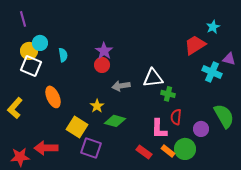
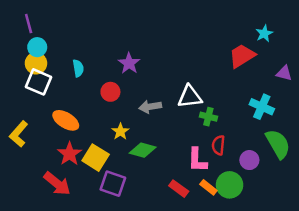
cyan circle: (40, 43) -> (37, 47), moved
red circle: (102, 65) -> (110, 92), moved
cyan cross: (212, 72) -> (262, 107), moved
orange ellipse: (53, 97) -> (66, 120), turned -35
red arrow: (46, 148) -> (57, 184), turned -140
red star: (20, 157) -> (69, 154), moved, turned -30

